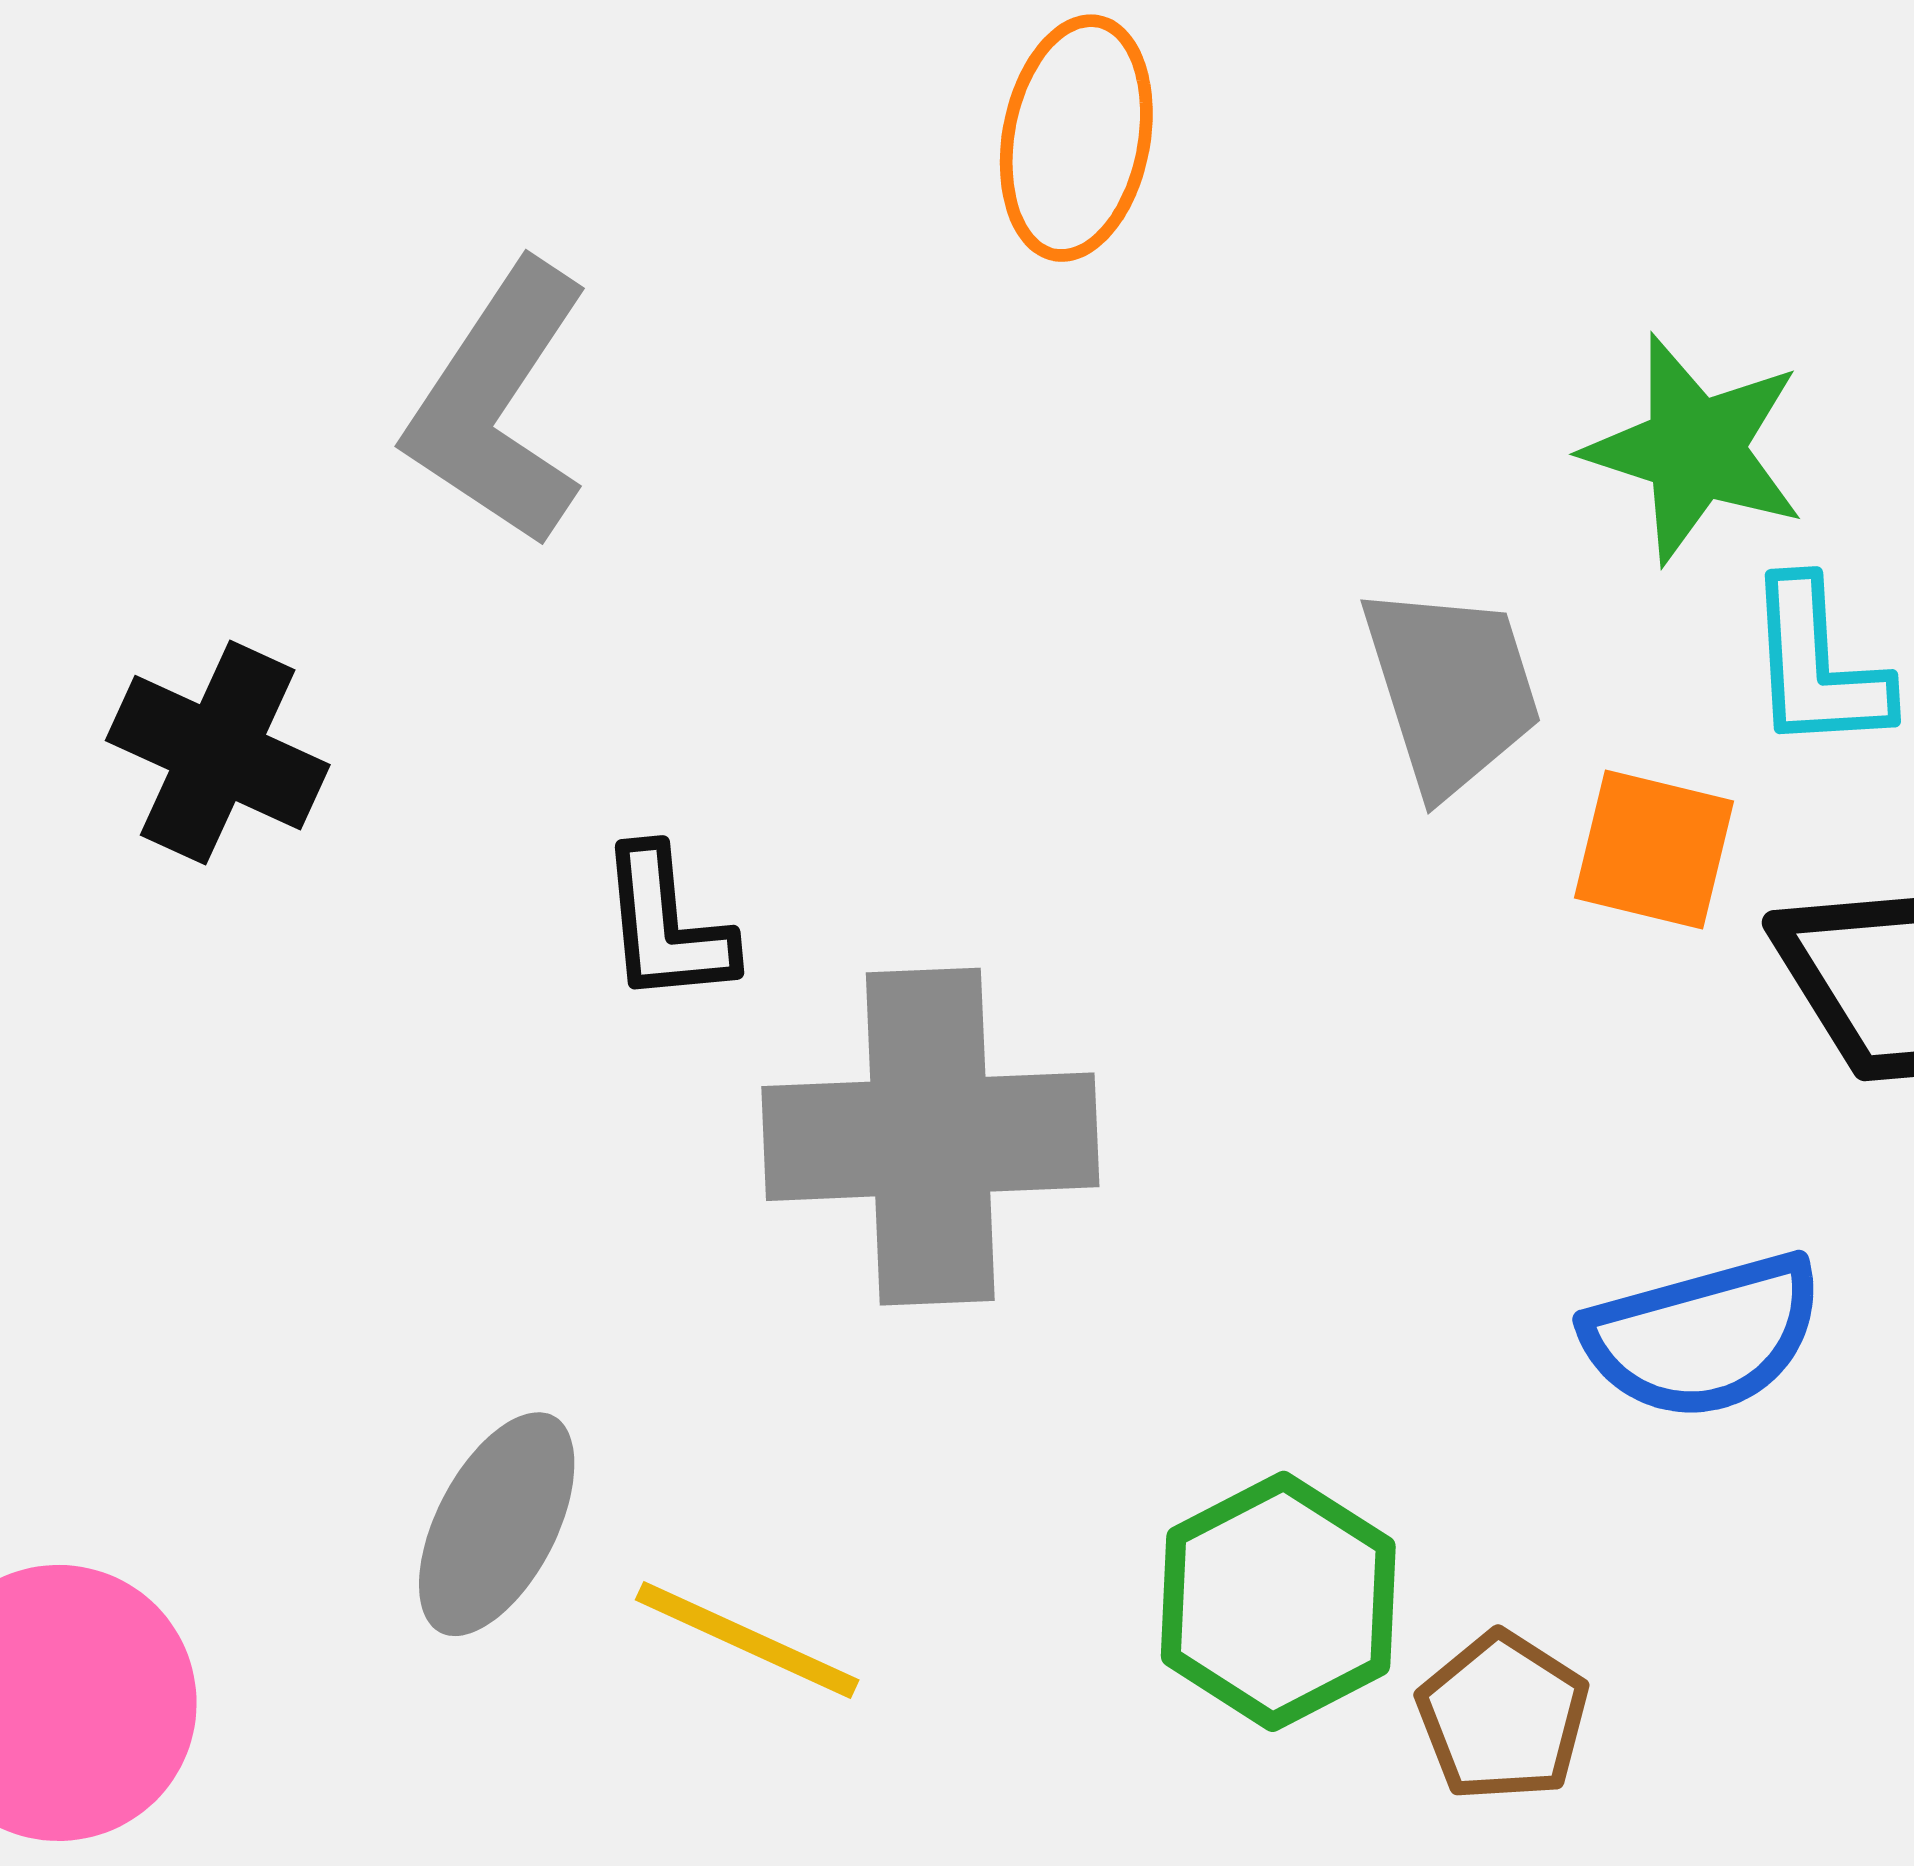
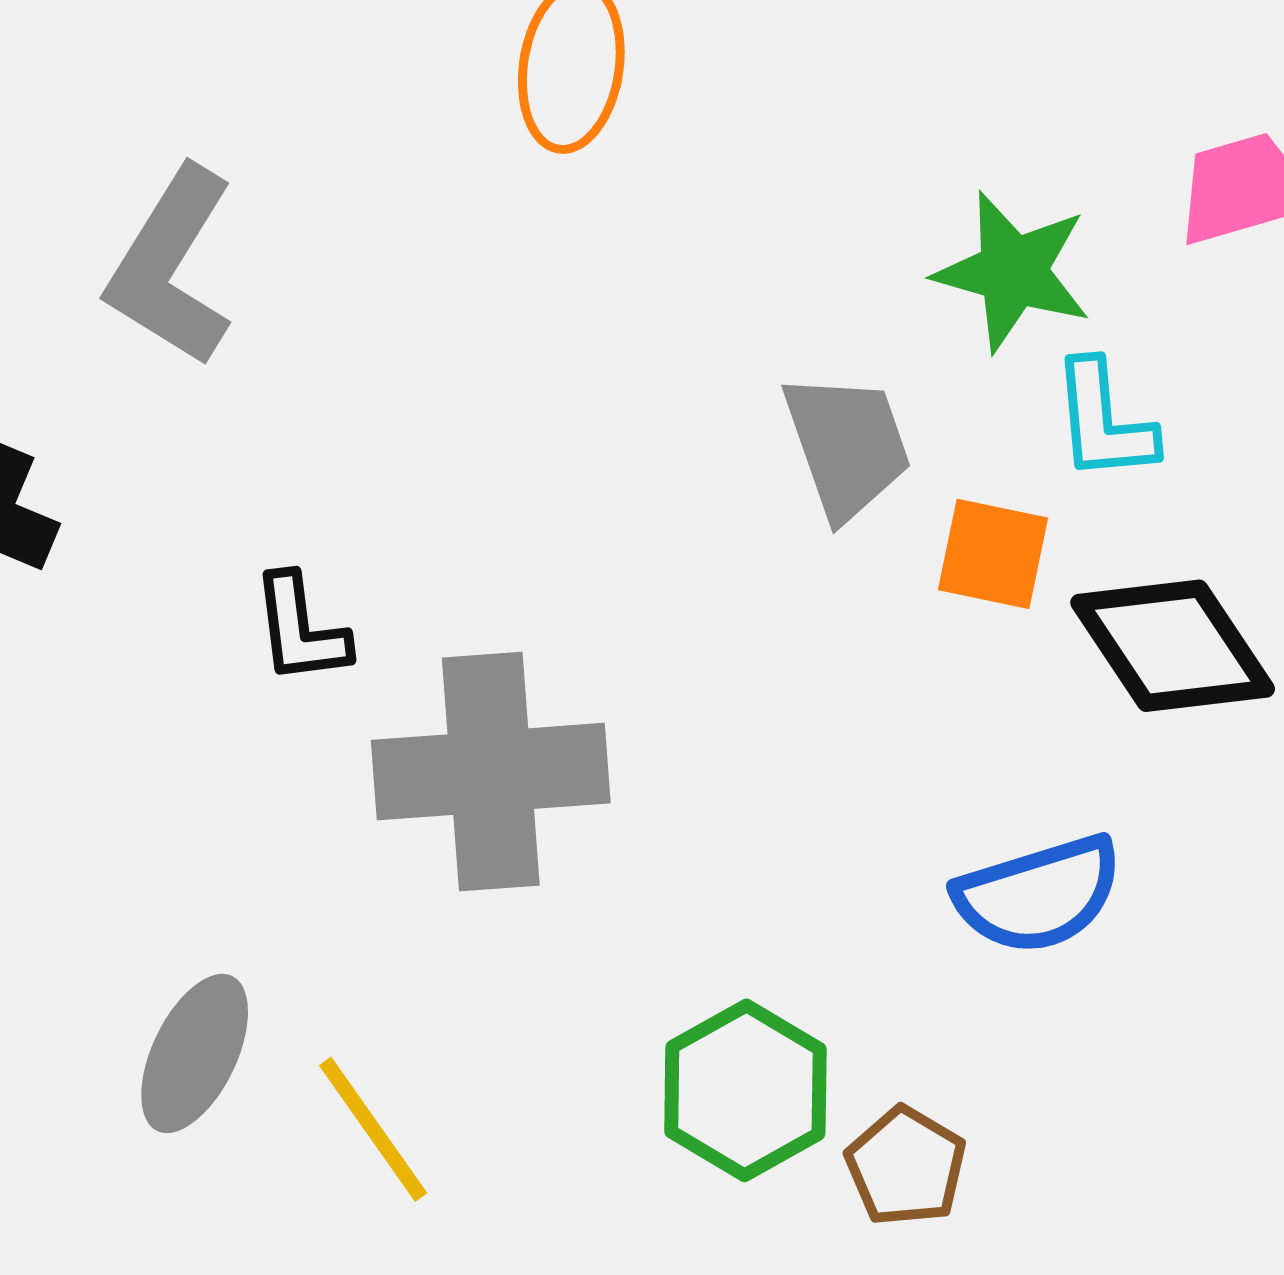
yellow line: (747, 1640) -> (373, 1129), turned 32

